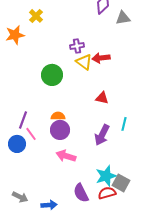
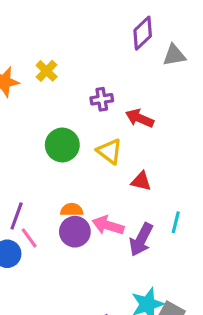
yellow cross: (36, 16) -> (47, 71), moved
red arrow: (101, 58) -> (140, 118), turned 30
yellow triangle: (84, 62) -> (110, 151), moved
pink arrow: (66, 156) -> (108, 225), moved

